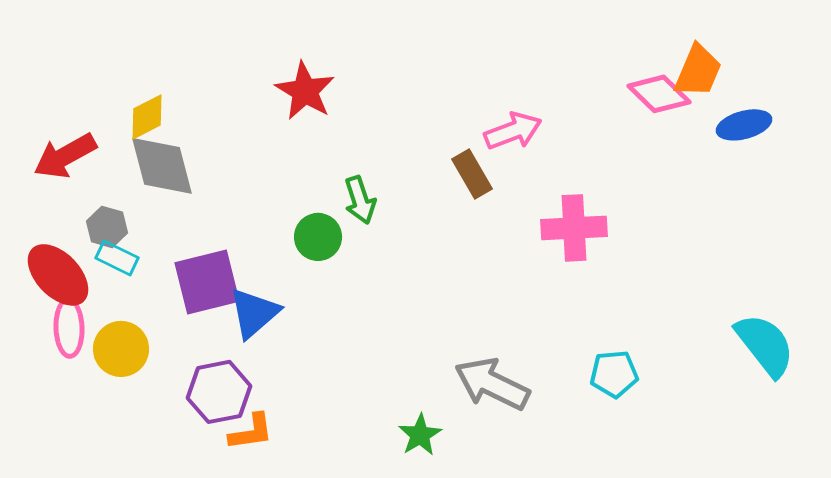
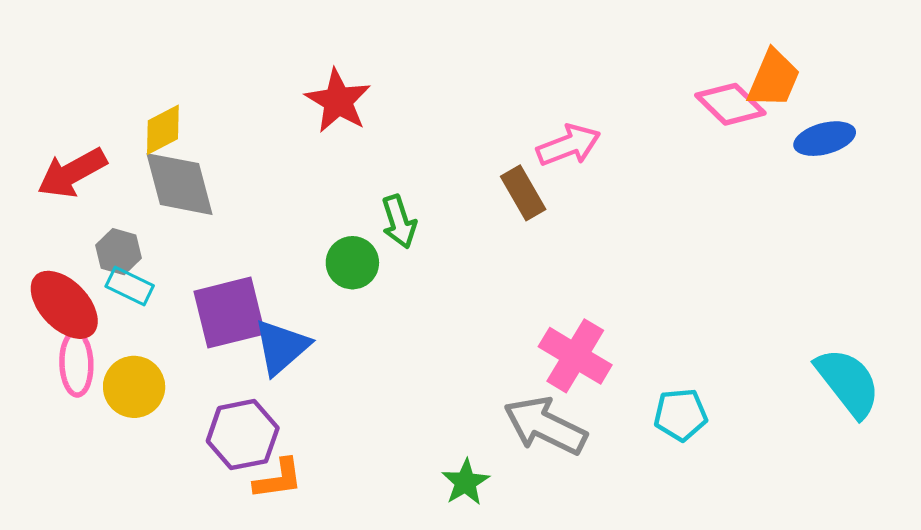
pink cross: (574, 228) -> (575, 356), moved, turned 34

